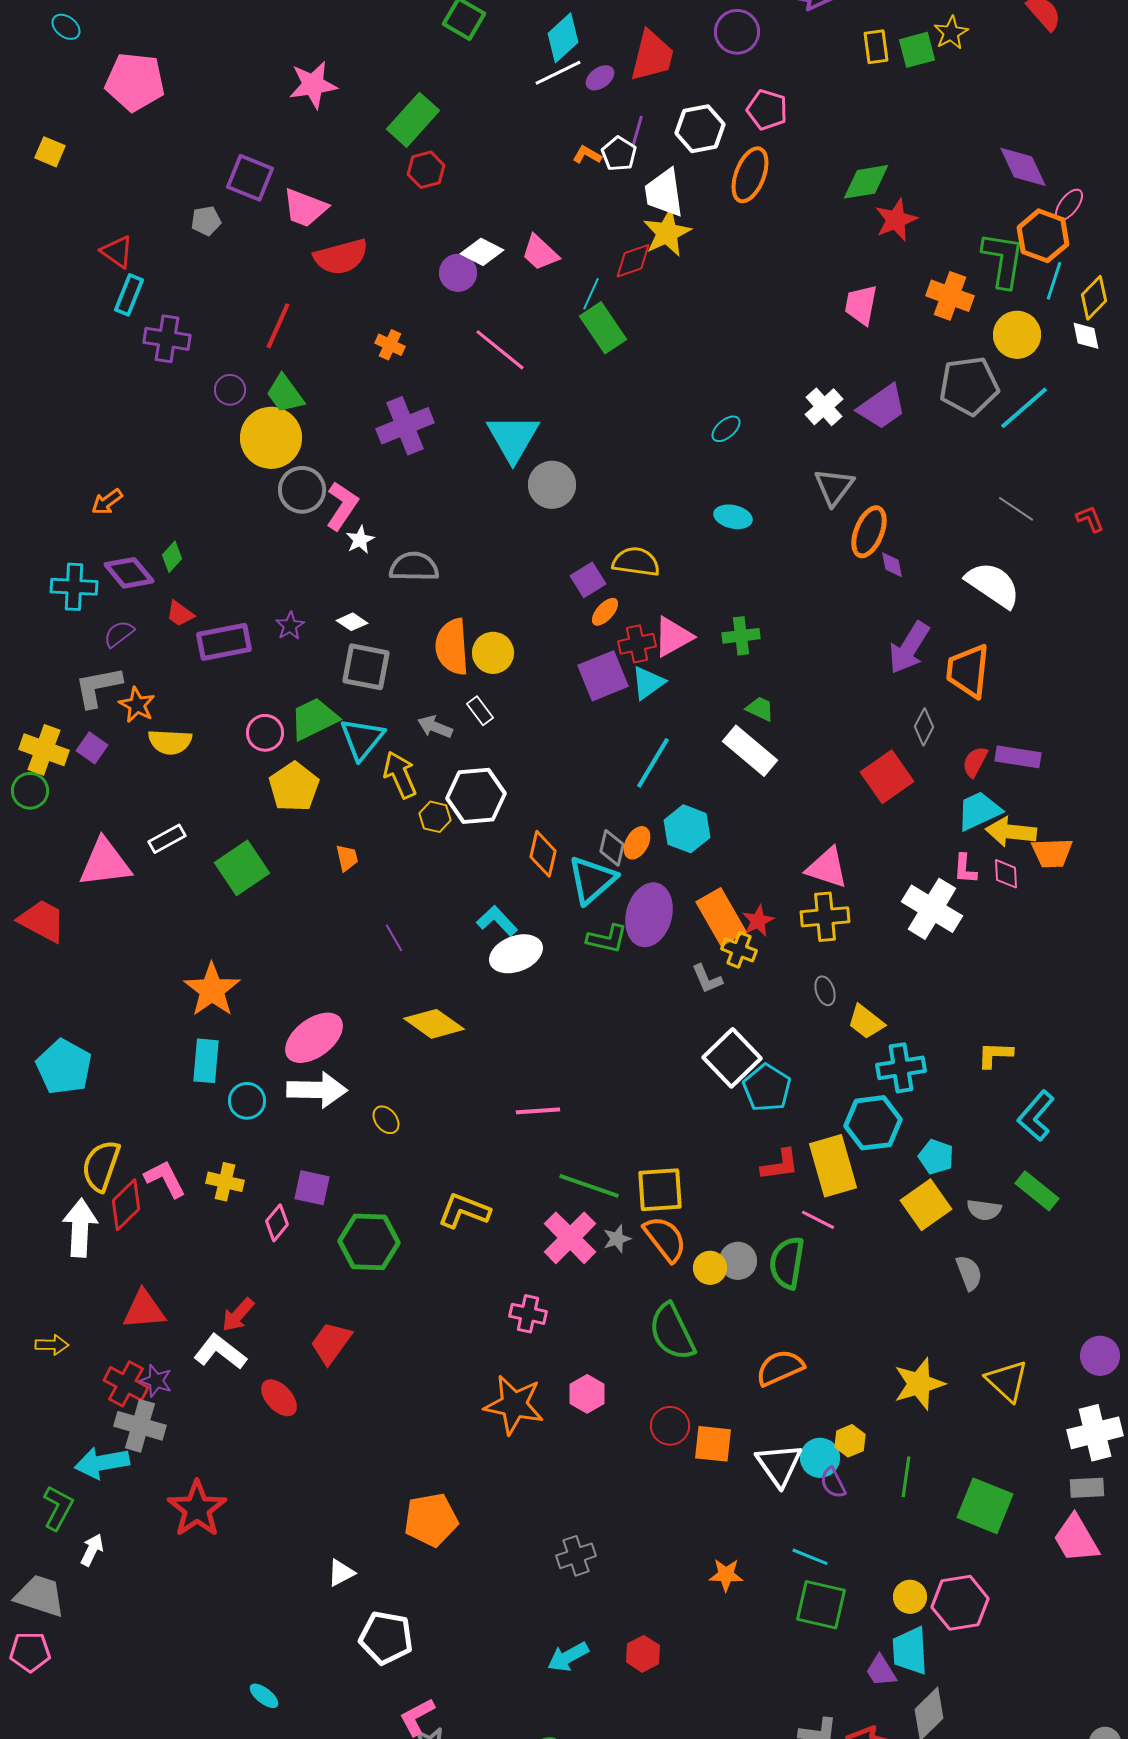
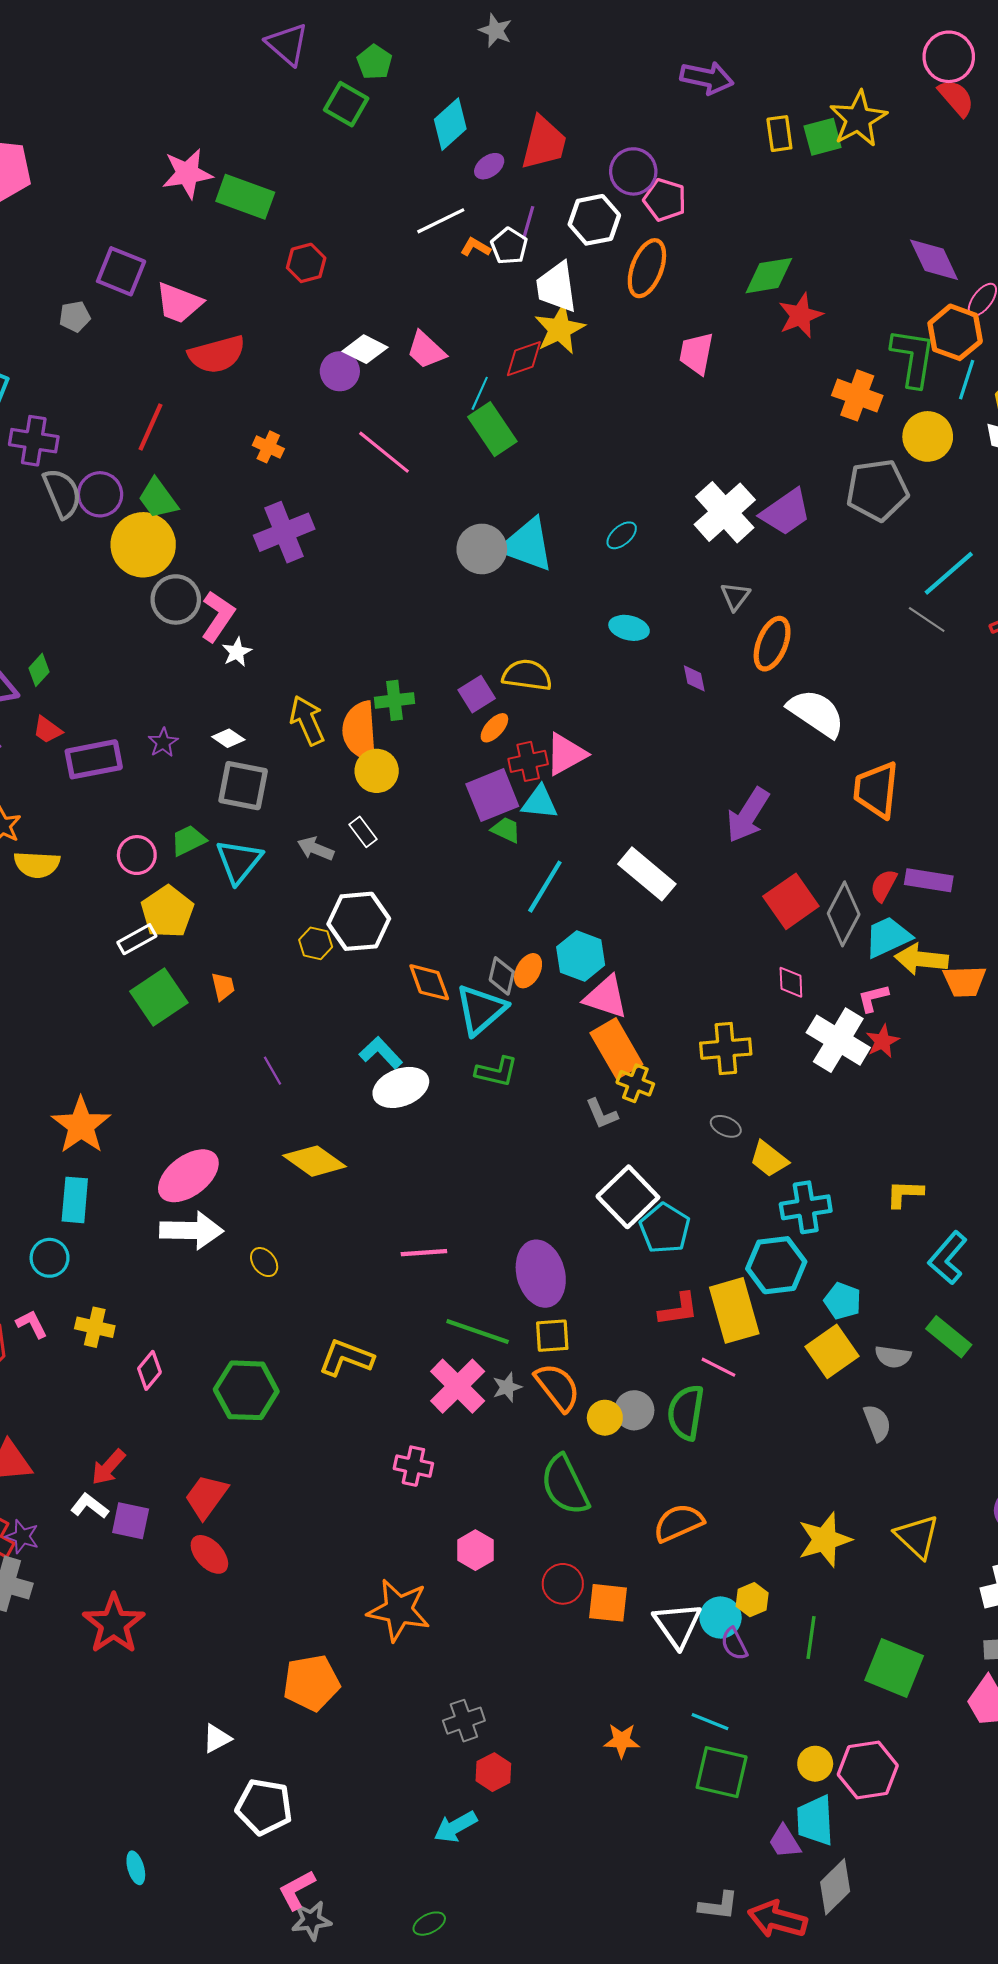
purple circle: (737, 32) -> (633, 171), moved
yellow star: (951, 33) -> (858, 119), size x1.6
white line: (558, 73) -> (441, 221), moved
green rectangle: (413, 120) -> (245, 197), moved, turned 68
pink trapezoid: (861, 305) -> (696, 353), moved
purple circle: (230, 390) -> (100, 494), size x1.4
white cross: (824, 407) -> (725, 512), size x1.5
cyan line: (1024, 408) -> (949, 573), moved
cyan triangle: (513, 438) -> (527, 545), moved, turned -40
gray circle: (552, 485) -> (482, 549), moved
gray triangle: (834, 487) -> (735, 596), size x0.7
purple diamond: (892, 565) -> (694, 678), moved
gray semicircle: (414, 567) -> (62, 493), moved, turned 66
white semicircle: (993, 585) -> (816, 713), moved
green cross: (741, 636) -> (395, 700), moved
orange semicircle: (452, 647) -> (360, 731), moved
purple arrow: (909, 648) -> (748, 815), moved
cyan triangle: (648, 683) -> (540, 802), turned 42
green trapezoid: (760, 709) -> (506, 830), moved
green trapezoid: (314, 719) -> (188, 840), size x0.7
gray diamond: (924, 727) -> (844, 914), moved, size x1.6
yellow arrow: (400, 775) -> (307, 720), moved
white rectangle: (167, 839) -> (137, 939), moved
orange diamond: (543, 854) -> (429, 982), turned -33
green square: (242, 868) -> (159, 997), moved
pink triangle: (827, 868) -> (606, 997), moved
pink L-shape: (965, 869) -> (873, 998), turned 72
pink diamond: (1006, 874) -> (791, 982), moved
purple ellipse: (649, 915) -> (541, 1274), moved, turned -30
red star: (758, 921) -> (882, 1041), moved
gray ellipse: (825, 991) -> (726, 1126), turned -48
cyan circle: (247, 1101) -> (50, 1258), moved
pink L-shape: (165, 1179) -> (32, 1324), size x0.7
purple square: (312, 1188) -> (131, 1521), moved
yellow square: (660, 1190) -> (552, 1336), size x0.7
white L-shape: (220, 1352) -> (90, 1506), size x0.7
red ellipse: (279, 1398) -> (209, 1554), moved
orange star: (514, 1405) -> (399, 1610), moved
red star: (197, 1509) -> (114, 1624), moved
red hexagon: (643, 1654) -> (493, 1772), moved
cyan ellipse: (264, 1696) -> (136, 1868), turned 36

